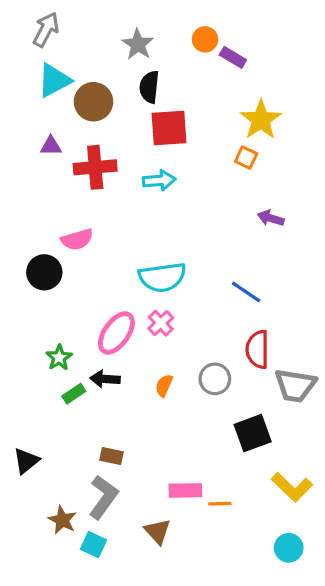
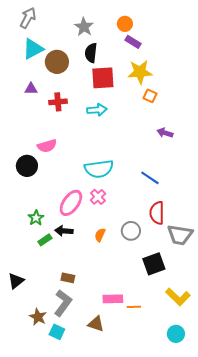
purple rectangle: (233, 57) -> (133, 42), moved
yellow star: (261, 120) -> (140, 72), moved, turned 30
red cross: (95, 167) -> (58, 102), size x0.7
brown triangle: (157, 531) -> (96, 324), turned -30

